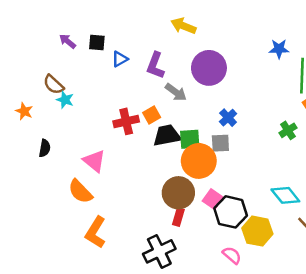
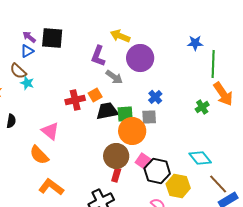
yellow arrow: (183, 26) -> (120, 36), moved
black square: (97, 42) -> (52, 38), size x1.6
blue triangle: (120, 59) -> (27, 51), moved
orange L-shape: (96, 232) -> (51, 187), turned 95

